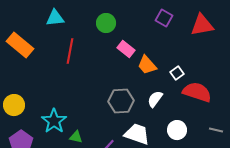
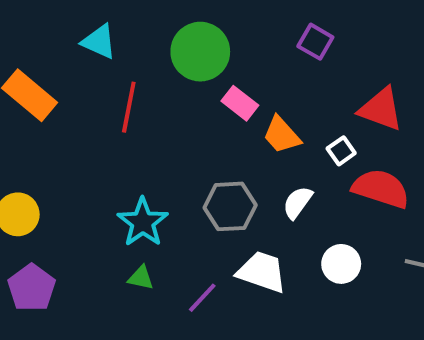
cyan triangle: (55, 18) -> (99, 42), turned 30
green circle: (106, 23) -> (200, 52), size x1.5
red triangle: (202, 25) -> (381, 109), moved, turned 30
cyan star: (54, 121) -> (143, 222), moved

